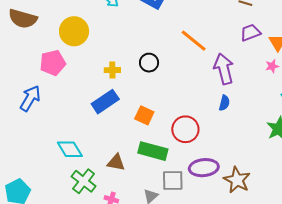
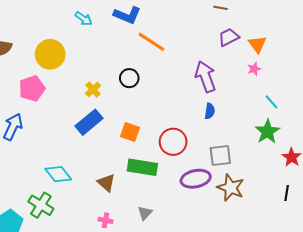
orange line: (194, 41) -> (151, 42), moved
yellow cross: (112, 70) -> (93, 90), turned -35
brown triangle: (116, 162) -> (106, 183), turned 36
green cross: (84, 181) -> (41, 205), moved
gray square: (173, 181) -> (220, 155), moved

